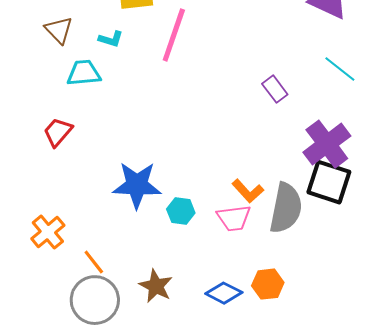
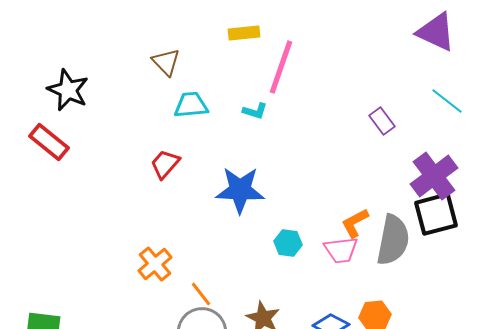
cyan L-shape: (111, 39) -> (255, 111), moved
black square: (329, 182) -> (436, 214), turned -33
blue star: (137, 185) -> (240, 190), moved
orange L-shape: (248, 191) -> (355, 223), turned 104

